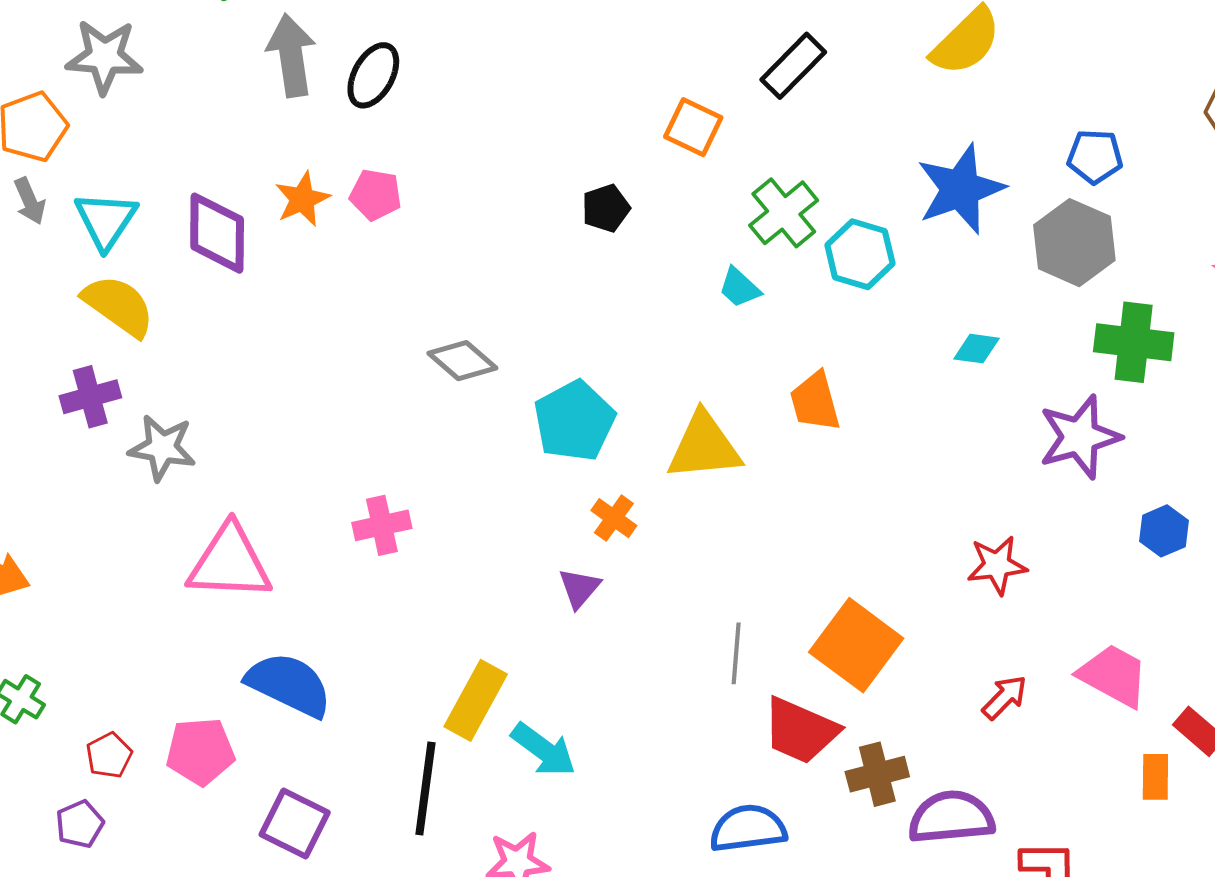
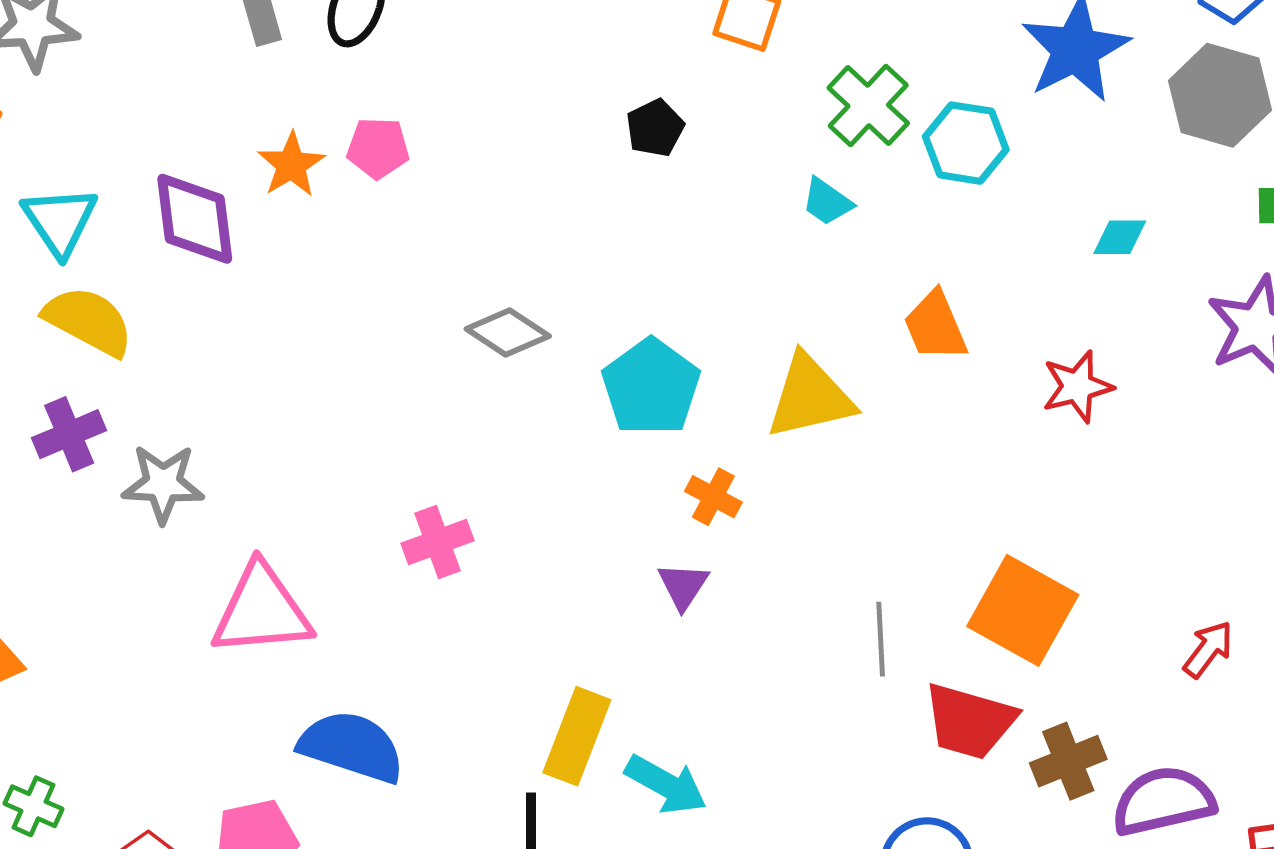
red star: (997, 565) -> (1077, 387), moved

